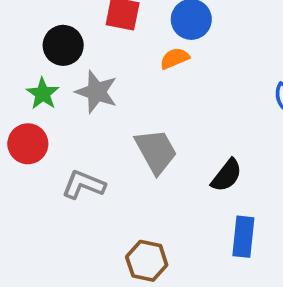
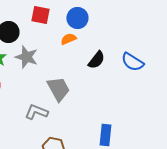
black semicircle: (227, 175) -> (96, 60), moved
gray L-shape: (84, 185) -> (36, 112), moved

